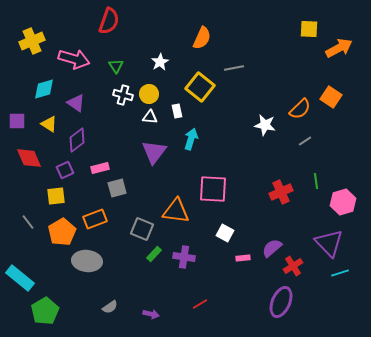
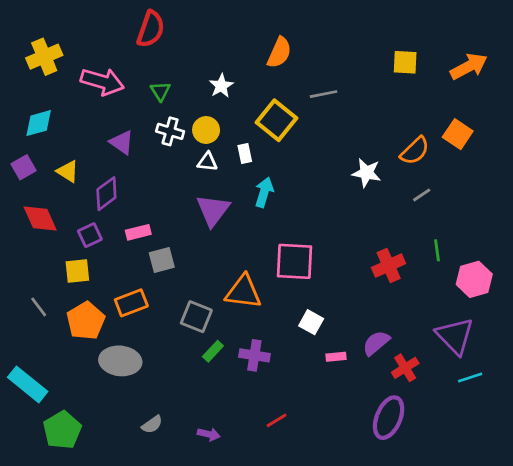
yellow square: (309, 29) -> (405, 62), moved
cyan diamond: (44, 89) -> (39, 123), moved
purple triangle: (76, 103) -> (122, 142), moved
purple square: (17, 121) -> (23, 167), turned -30

